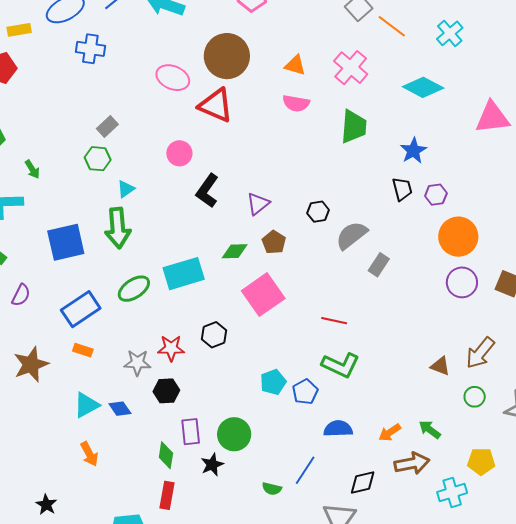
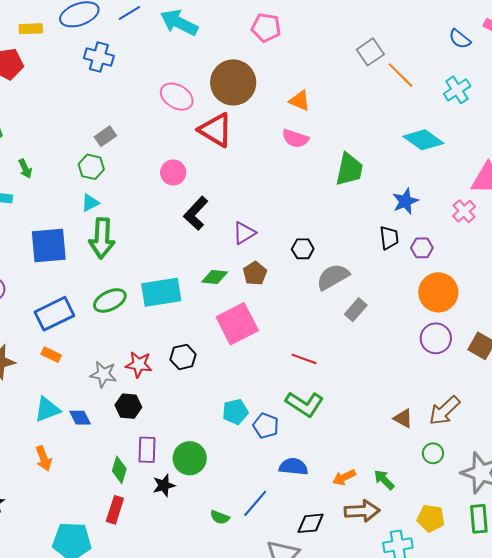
pink cross: (351, 68) -> (464, 211), moved, size x0.7
cyan triangle: (126, 189) -> (90, 203), moved
blue pentagon: (305, 392) -> (266, 426), turned -30

